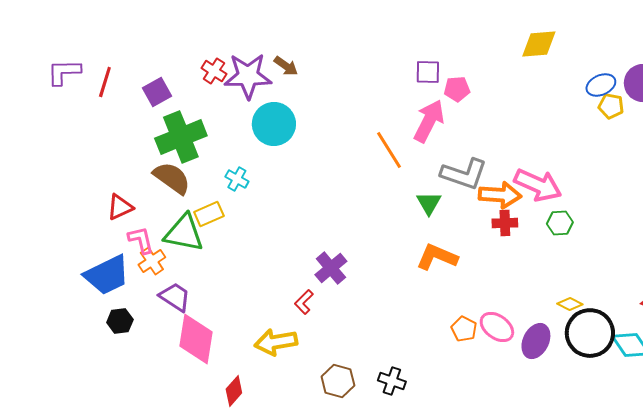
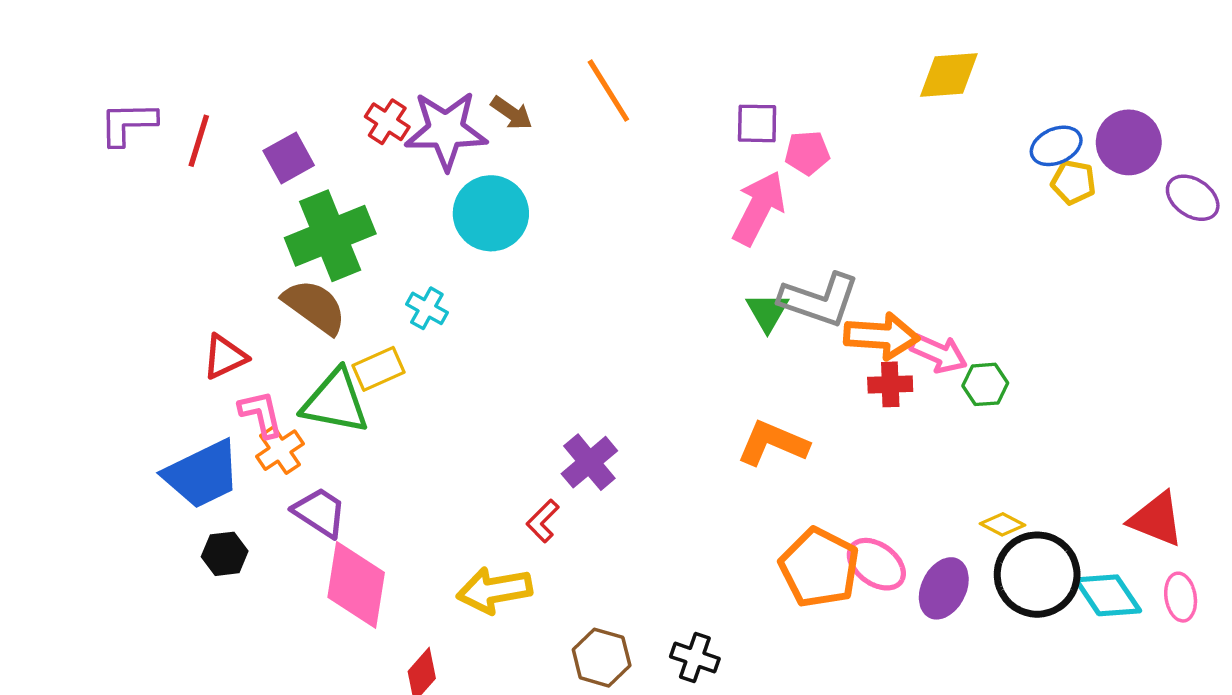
orange line: (389, 150) -> (608, 91), moved
pink arrow: (538, 185) -> (939, 353), moved, size x0.7
green triangle: (429, 203) -> (767, 312), moved
orange pentagon: (464, 329) -> (819, 568), size x1.8

